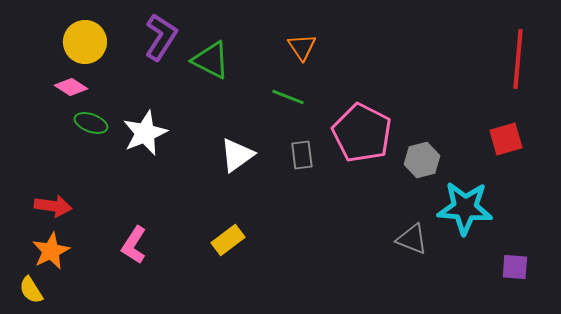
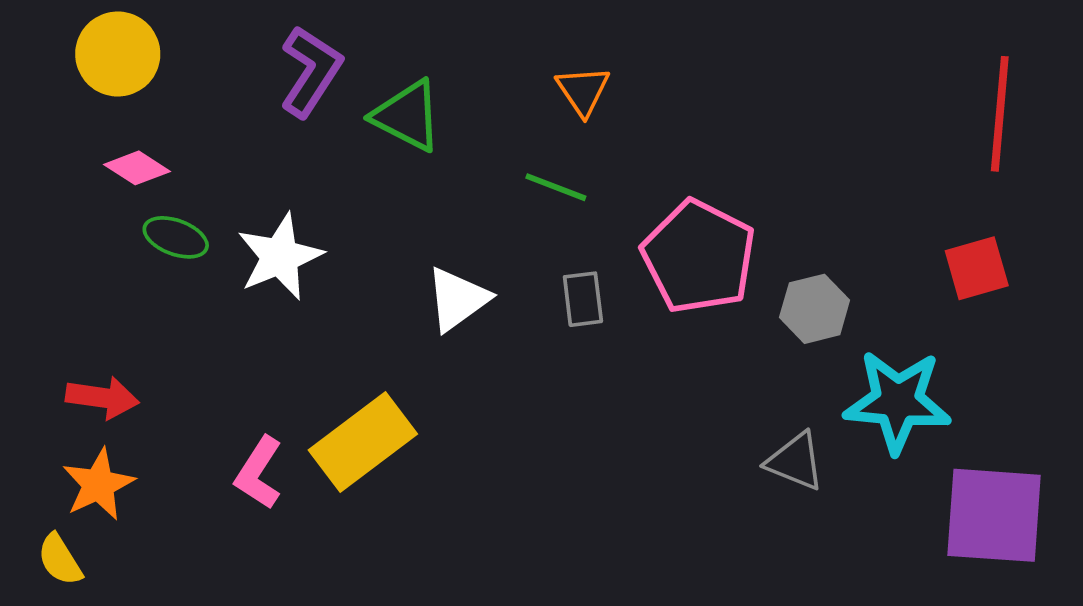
yellow circle: (85, 42) -> (118, 54), moved
yellow rectangle: (228, 240) -> (363, 442), moved, size x1.6
purple square: (515, 267) -> (994, 515), size x2.0

